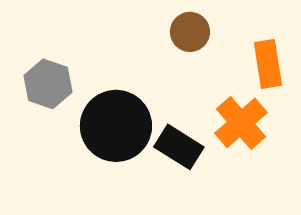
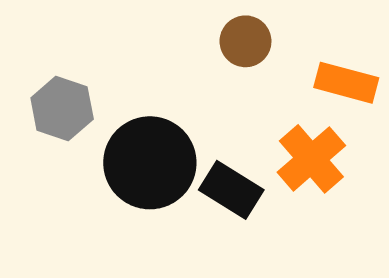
orange rectangle: (268, 64) -> (346, 83), turned -66

